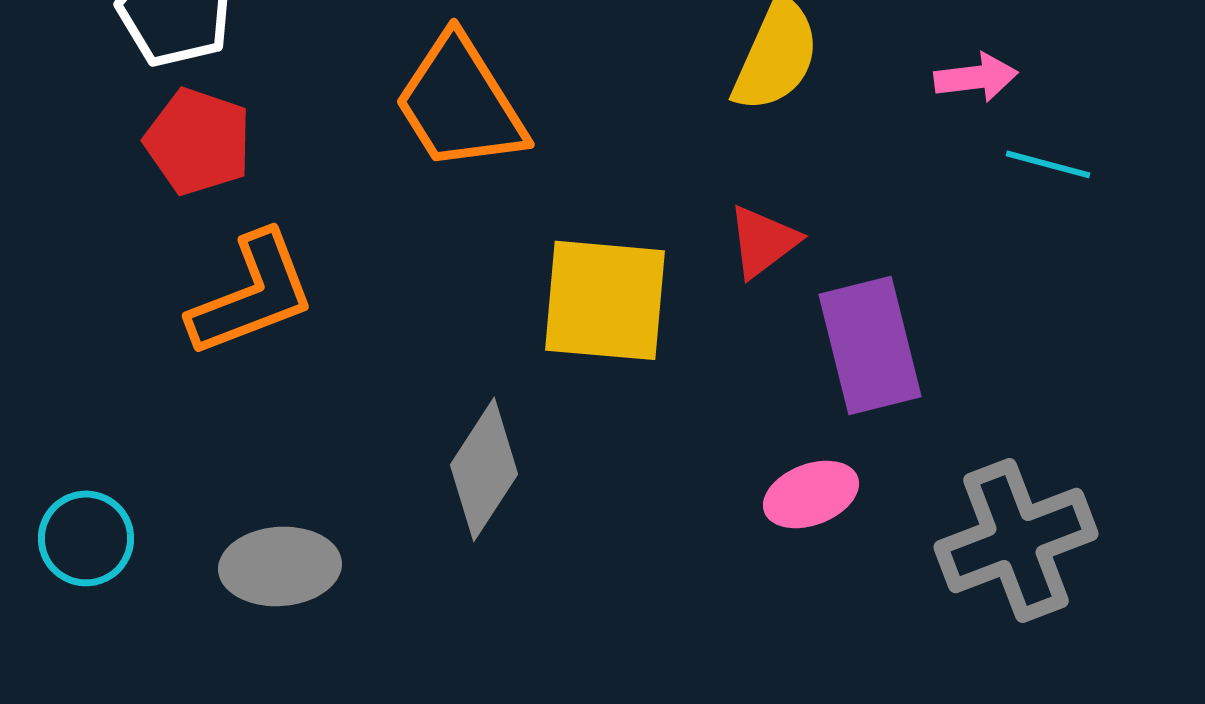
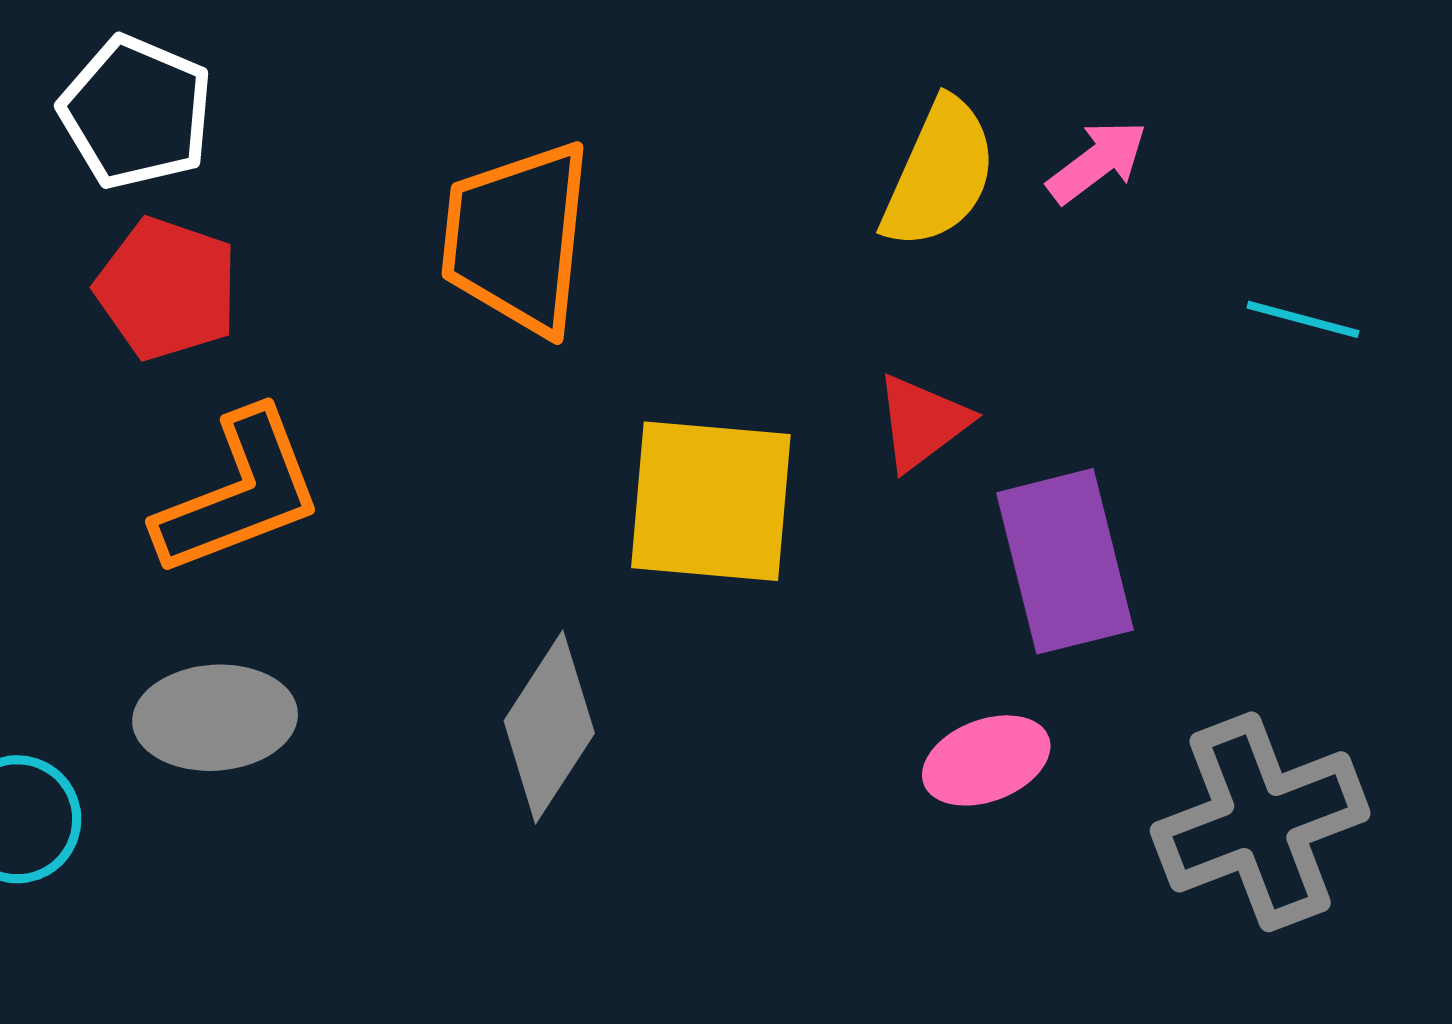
pink arrow: (976, 77) -> (1097, 162), moved, turned -30
orange trapezoid: (460, 103) -> (517, 238), turned 38
gray ellipse: (280, 566) -> (215, 718), moved

